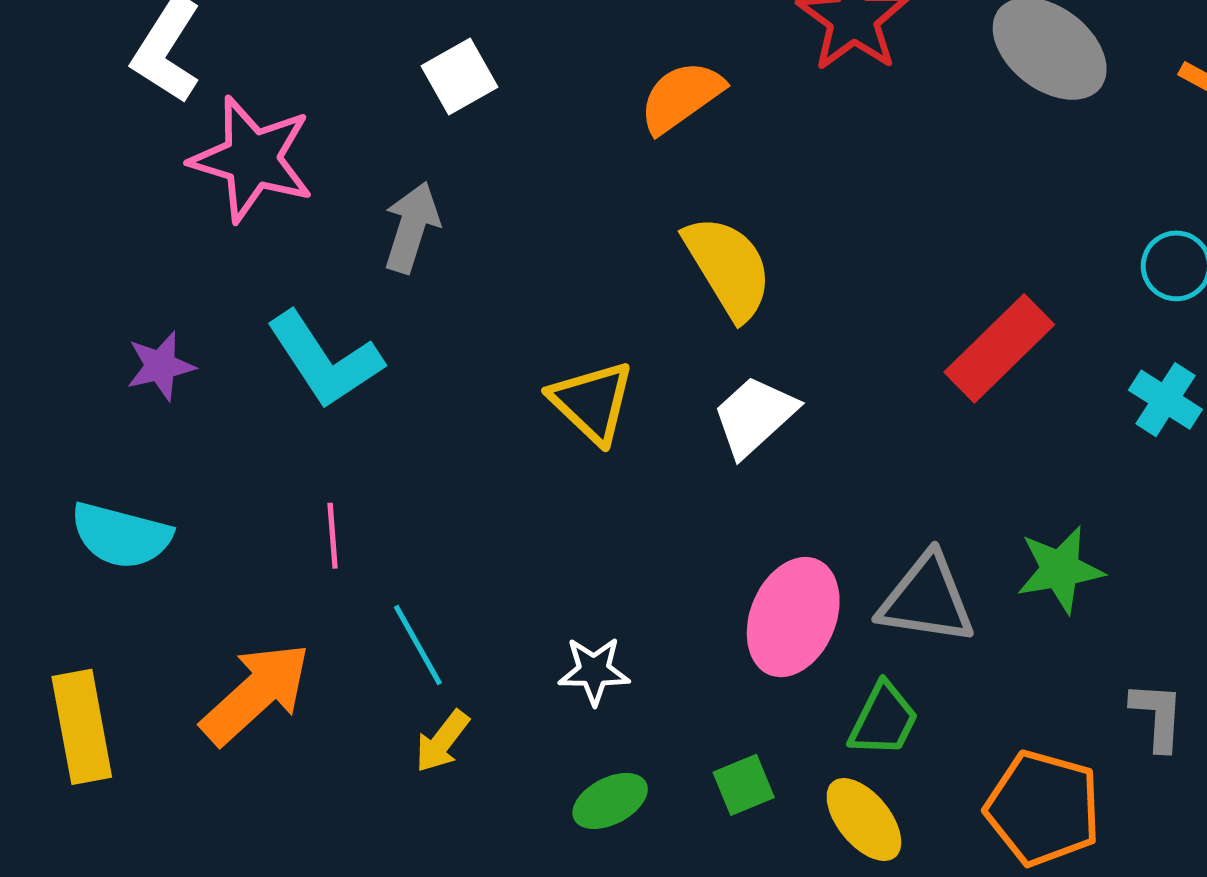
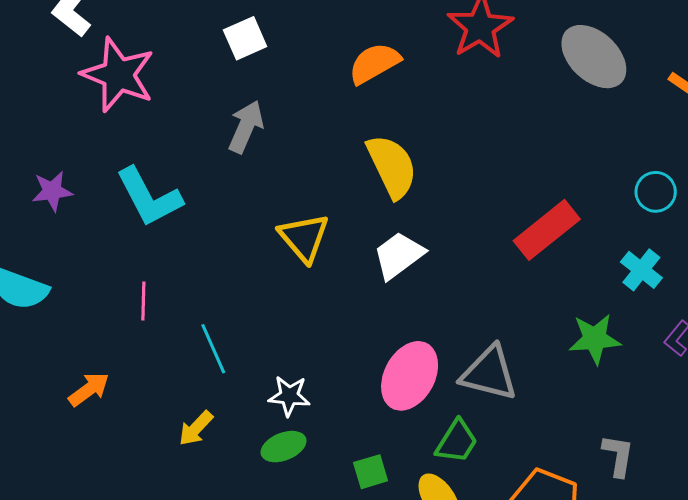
gray arrow: (412, 227) -> (246, 127), moved
green star: (1060, 570) -> (595, 339), moved
cyan line: (418, 645) -> (213, 349), moved
orange arrow: (256, 694) -> (89, 389), size x0.6
green ellipse: (610, 801) -> (284, 447), moved

